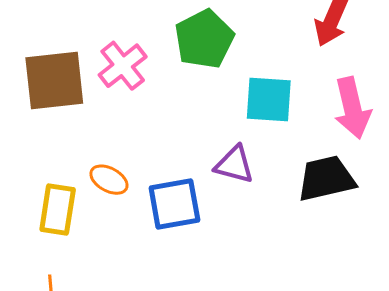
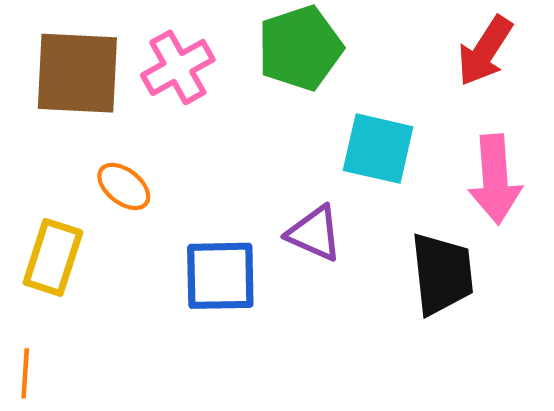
black trapezoid: (326, 178) -> (442, 274), turned 88
orange ellipse: (109, 180) -> (124, 186), moved

